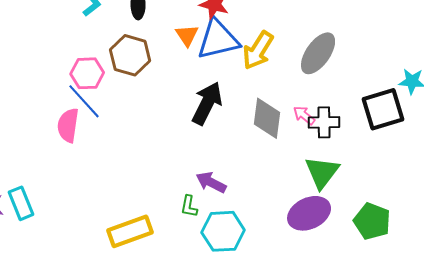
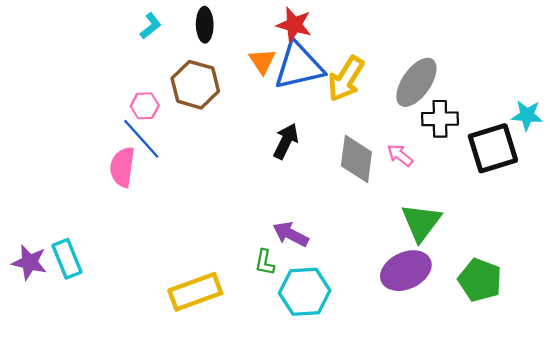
pink hexagon: (87, 73) -> (145, 106), size x0.7
black arrow: (207, 103) -> (286, 141), size x0.7
black cross: (324, 122) -> (440, 119), moved

